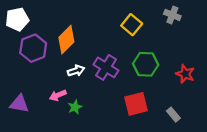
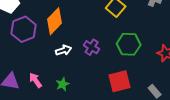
purple cross: (106, 67) -> (92, 47), size x0.7
pink arrow: (58, 95) -> (36, 80), moved, turned 77

